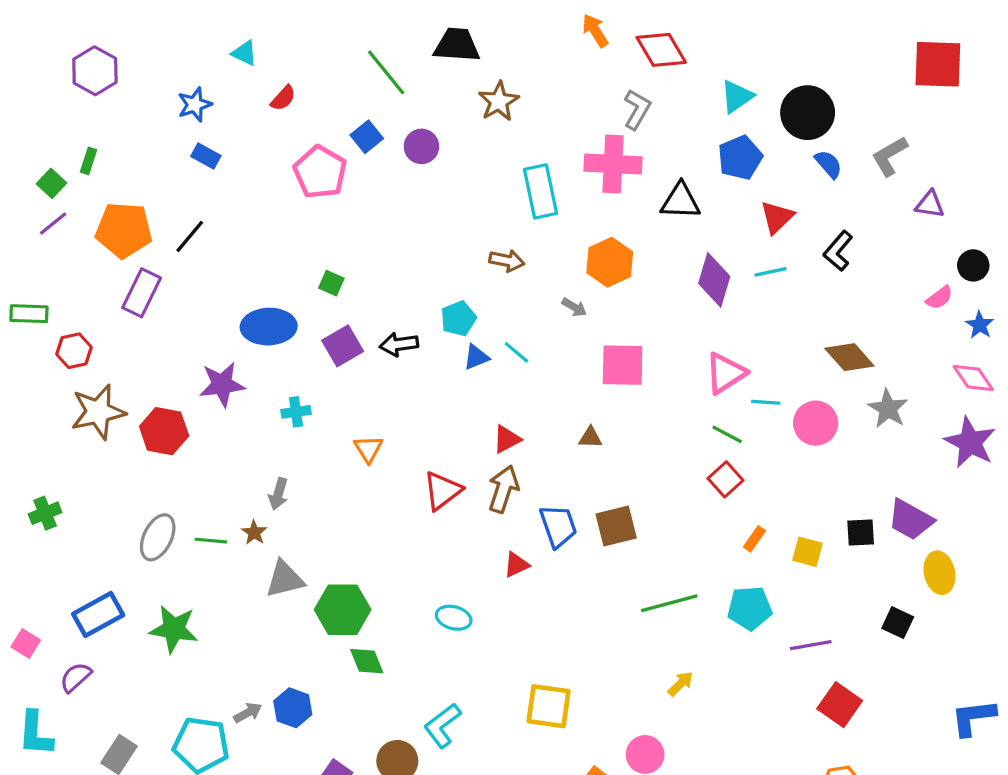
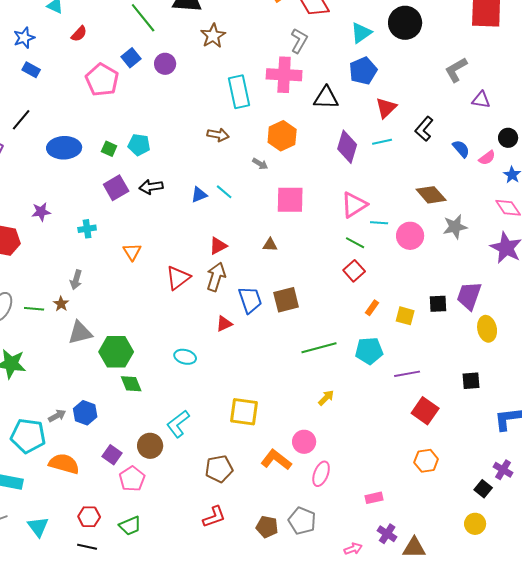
black circle: (808, 113) -> (405, 23), moved
blue semicircle: (828, 164) -> (461, 149), moved
cyan pentagon: (458, 319) -> (139, 145), moved, turned 30
blue ellipse: (269, 327) -> (64, 148), moved
purple star: (222, 384) -> (41, 212), size x0.7
gray star: (888, 409) -> (455, 227), turned 30
purple trapezoid: (911, 520) -> (469, 296), turned 80
black square: (898, 623) -> (471, 381), moved, turned -30

